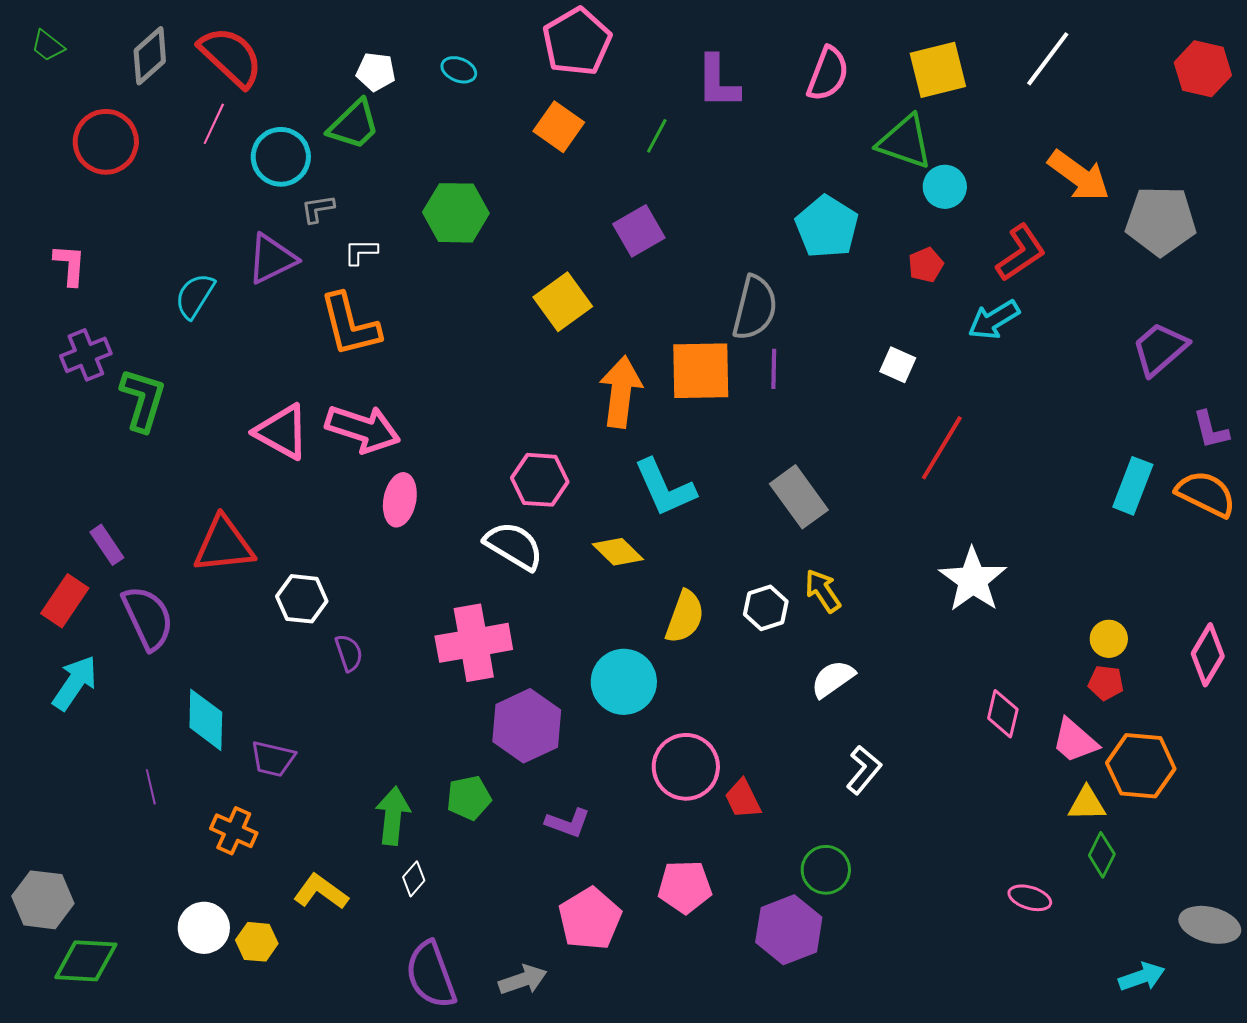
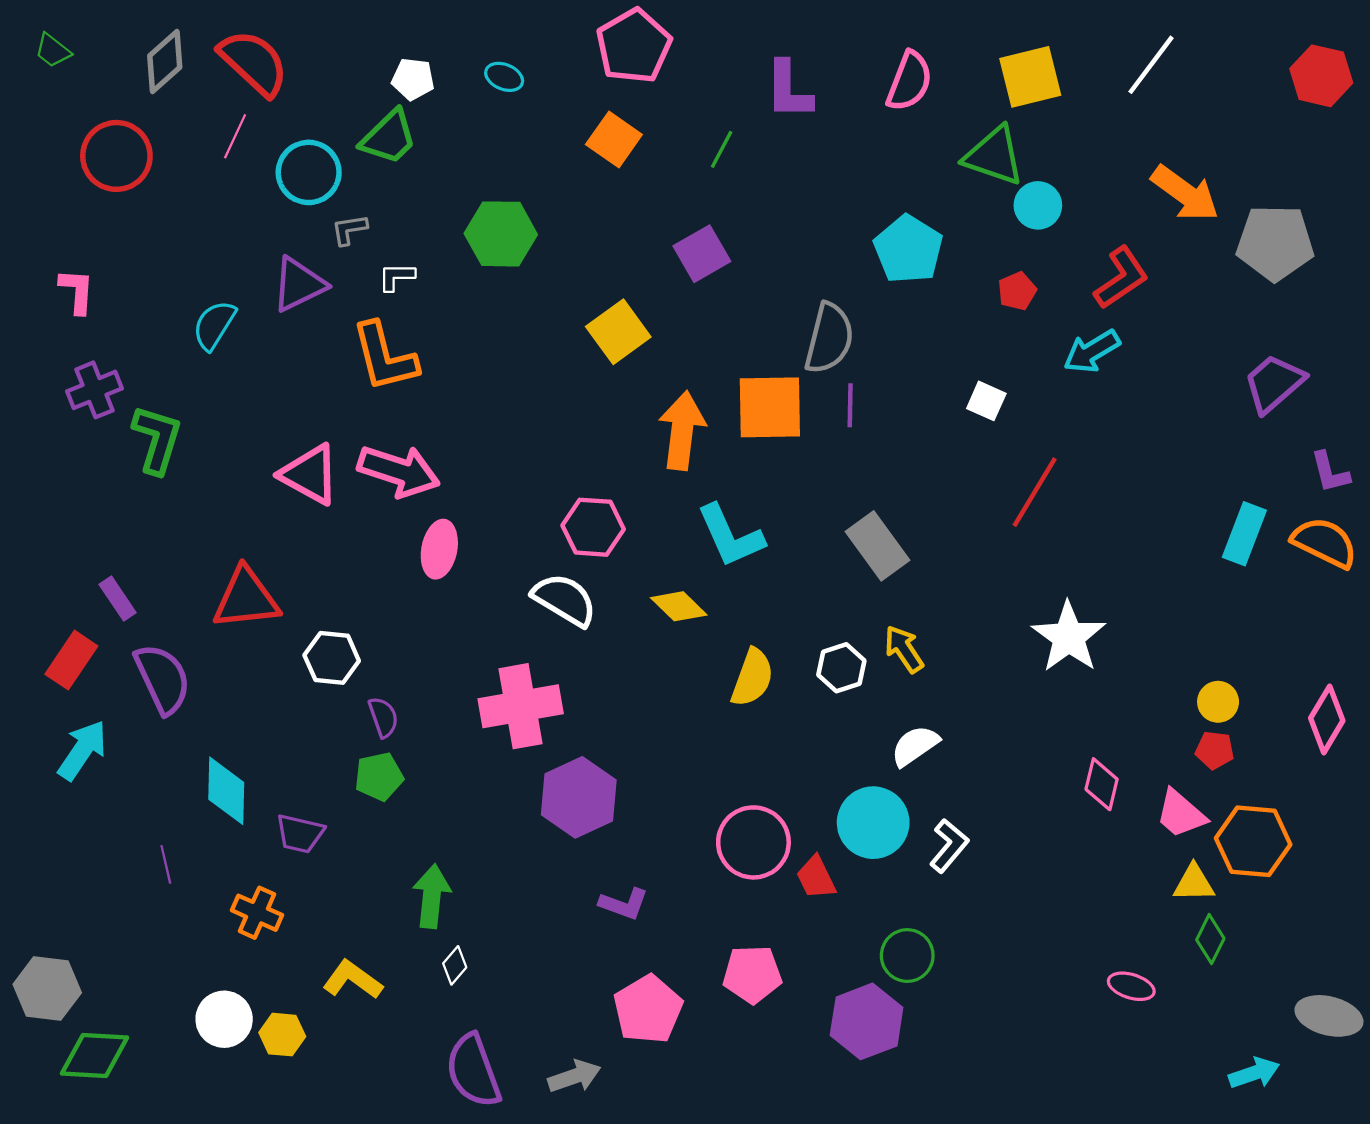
cyan circle: (624, 682) -> (873, 823), moved
green pentagon: (469, 798) -> (379, 776), moved

